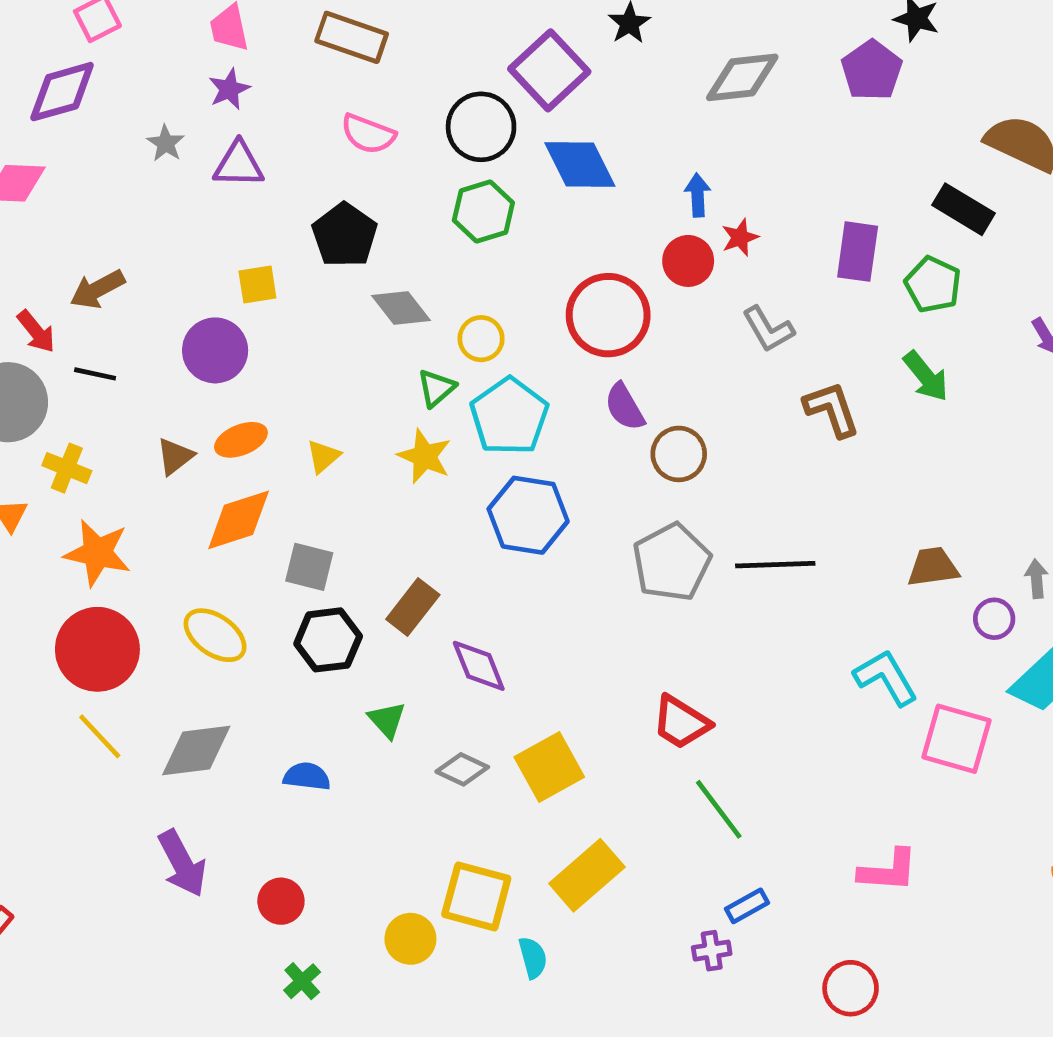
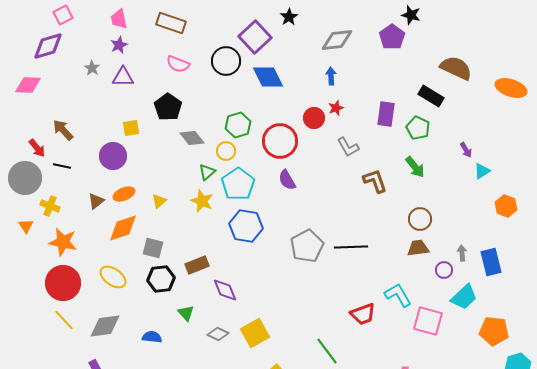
blue arrow: (698, 195) -> (331, 76), moved
green hexagon: (483, 212) -> (238, 125), moved
brown arrow: (97, 289) -> (63, 130), turned 75
brown circle: (679, 454) -> (420, 219), moved
brown rectangle: (413, 607) -> (197, 265), turned 30
red trapezoid: (681, 722) -> (363, 314), moved, turned -52

